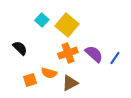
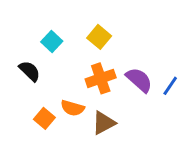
cyan square: (42, 20) -> (52, 41), moved
yellow square: (67, 25) -> (99, 37), size x0.7
orange square: (30, 80) -> (44, 118), turned -32

